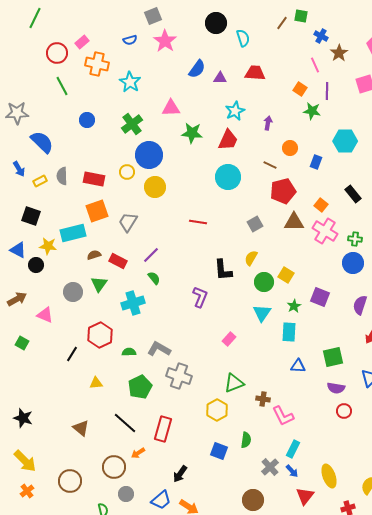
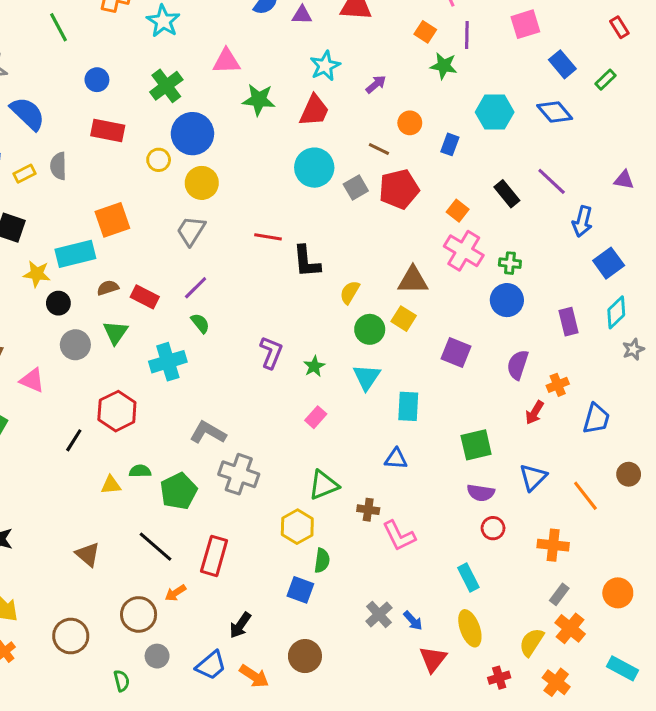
purple arrow: (268, 123) -> (376, 84), turned 40
red rectangle: (94, 179) -> (108, 131), moved
gray trapezoid: (128, 222) -> (191, 231), moved
brown triangle: (294, 222) -> (413, 280), moved
gray square: (255, 224) -> (356, 188), moved
black circle: (36, 265) -> (58, 303), moved
black L-shape: (223, 270) -> (307, 262), moved
green star: (294, 306) -> (314, 366), moved
green semicircle: (129, 352) -> (140, 471), moved
blue triangle: (298, 366) -> (396, 459), moved
green semicircle: (246, 440) -> (322, 561), moved
cyan rectangle: (293, 449) -> (468, 577), moved, turned -54
brown circle: (253, 500) -> (305, 656), moved

